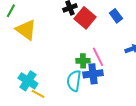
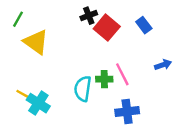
blue cross: (93, 74) -> (127, 111), moved
cyan semicircle: (74, 81) -> (83, 89), moved
yellow line: (38, 94) -> (24, 95), moved

